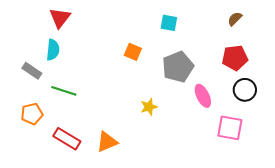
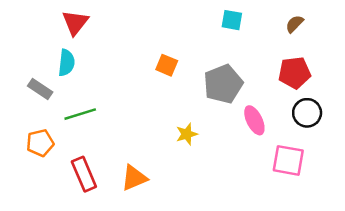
cyan square: (169, 23) -> (232, 20), moved
green line: (64, 91) -> (80, 114), turned -35
red rectangle: (67, 139) -> (84, 174), turned 36

